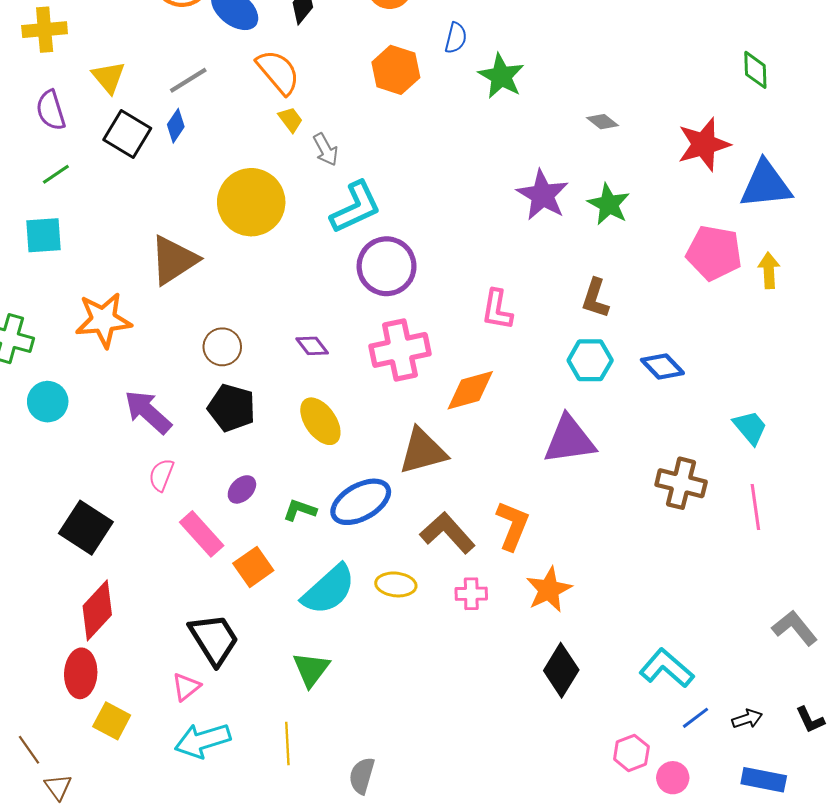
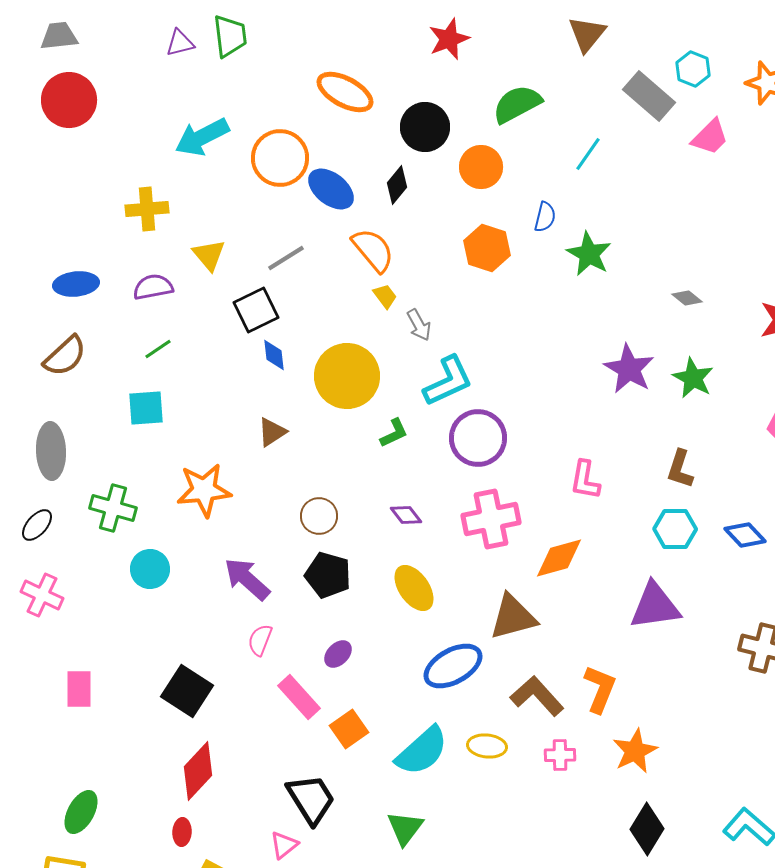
purple semicircle: (51, 110) -> (153, 287), turned 96
blue diamond: (176, 126) -> (274, 355), moved, turned -40
black square: (127, 134) -> (256, 310), moved, turned 33
brown triangle: (174, 260) -> (272, 432), size x0.6
green L-shape: (300, 510) -> (394, 433), moved, turned 136
red ellipse: (81, 673) -> (182, 832), size x0.6

